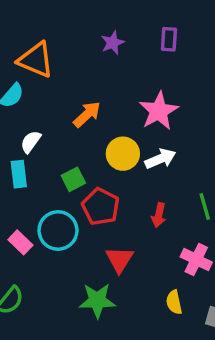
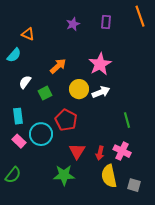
orange triangle: (36, 60) -> (28, 34), size x0.6
cyan rectangle: (19, 174) -> (18, 116), moved
green square: (73, 179) -> (45, 93), moved
red arrow: (159, 215) -> (100, 153), moved
yellow semicircle: (174, 302) -> (109, 176), size x1.6

